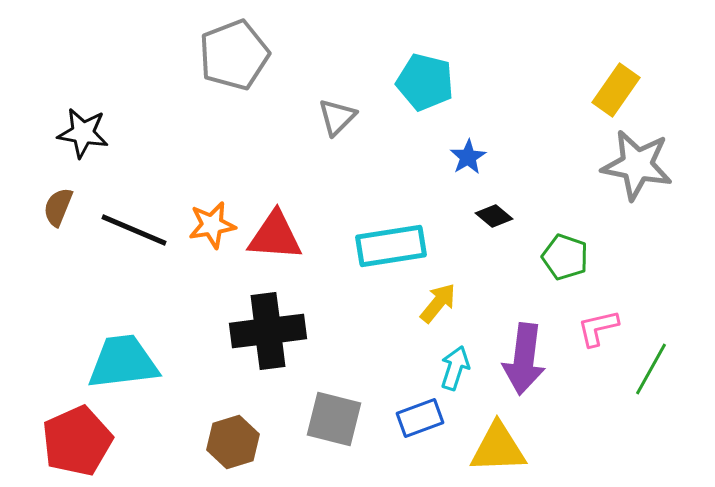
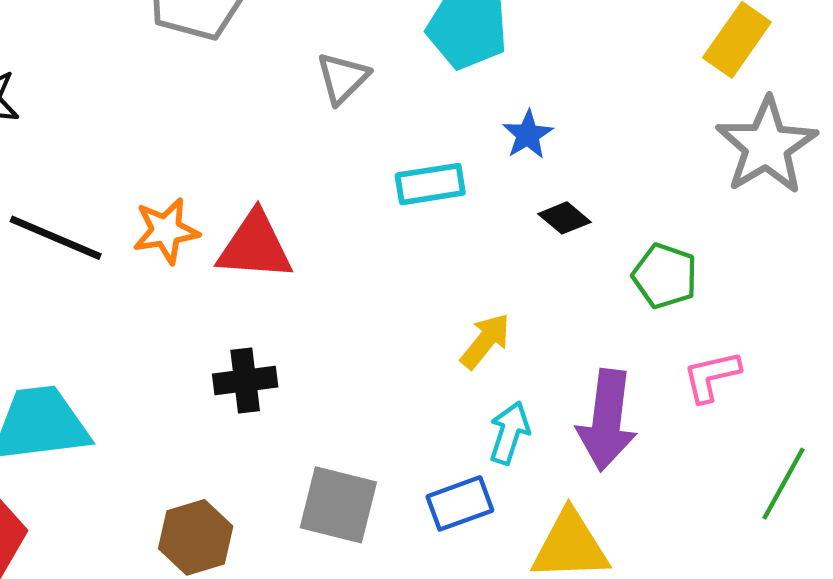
gray star: (637, 165) -> (767, 146), turned 30
cyan rectangle: (391, 246) -> (430, 184), moved, size x0.7
black cross: (268, 331) -> (245, 381), size x0.6
green line: (651, 369) -> (784, 484), moved

